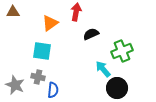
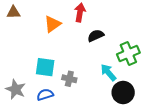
cyan square: (42, 51) -> (45, 67), moved
gray cross: (38, 77) -> (69, 79), moved
blue semicircle: (53, 90) -> (45, 95), moved, turned -112

